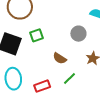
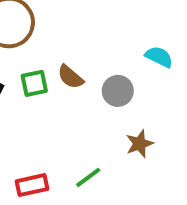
brown semicircle: (60, 58) -> (70, 77), moved

